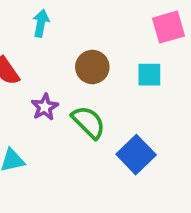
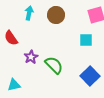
brown circle: (92, 67) -> (56, 15), moved
blue square: (136, 155) -> (90, 76), moved

